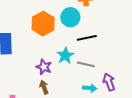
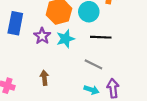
cyan star: (65, 55) -> (65, 39), moved
purple star: (44, 67) -> (42, 36), moved

